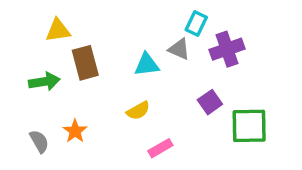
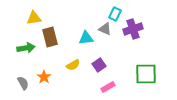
purple square: (210, 102) -> (99, 65), moved
yellow semicircle: (138, 111) -> (73, 65), moved
pink rectangle: (160, 148) -> (108, 87), moved

